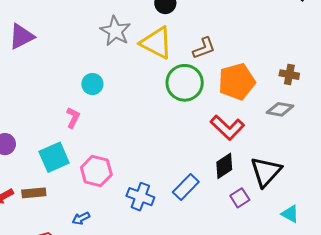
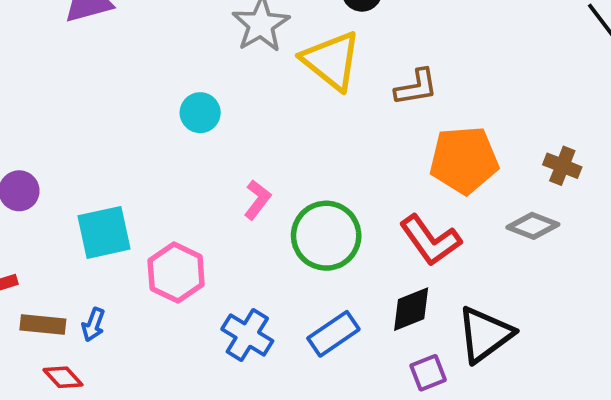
green circle: (185, 83) -> (326, 236), moved
pink L-shape: (73, 118) -> (257, 200), moved
brown rectangle: (34, 193) -> (43, 324), moved
blue arrow: (81, 218) -> (93, 325), moved, turned -54

